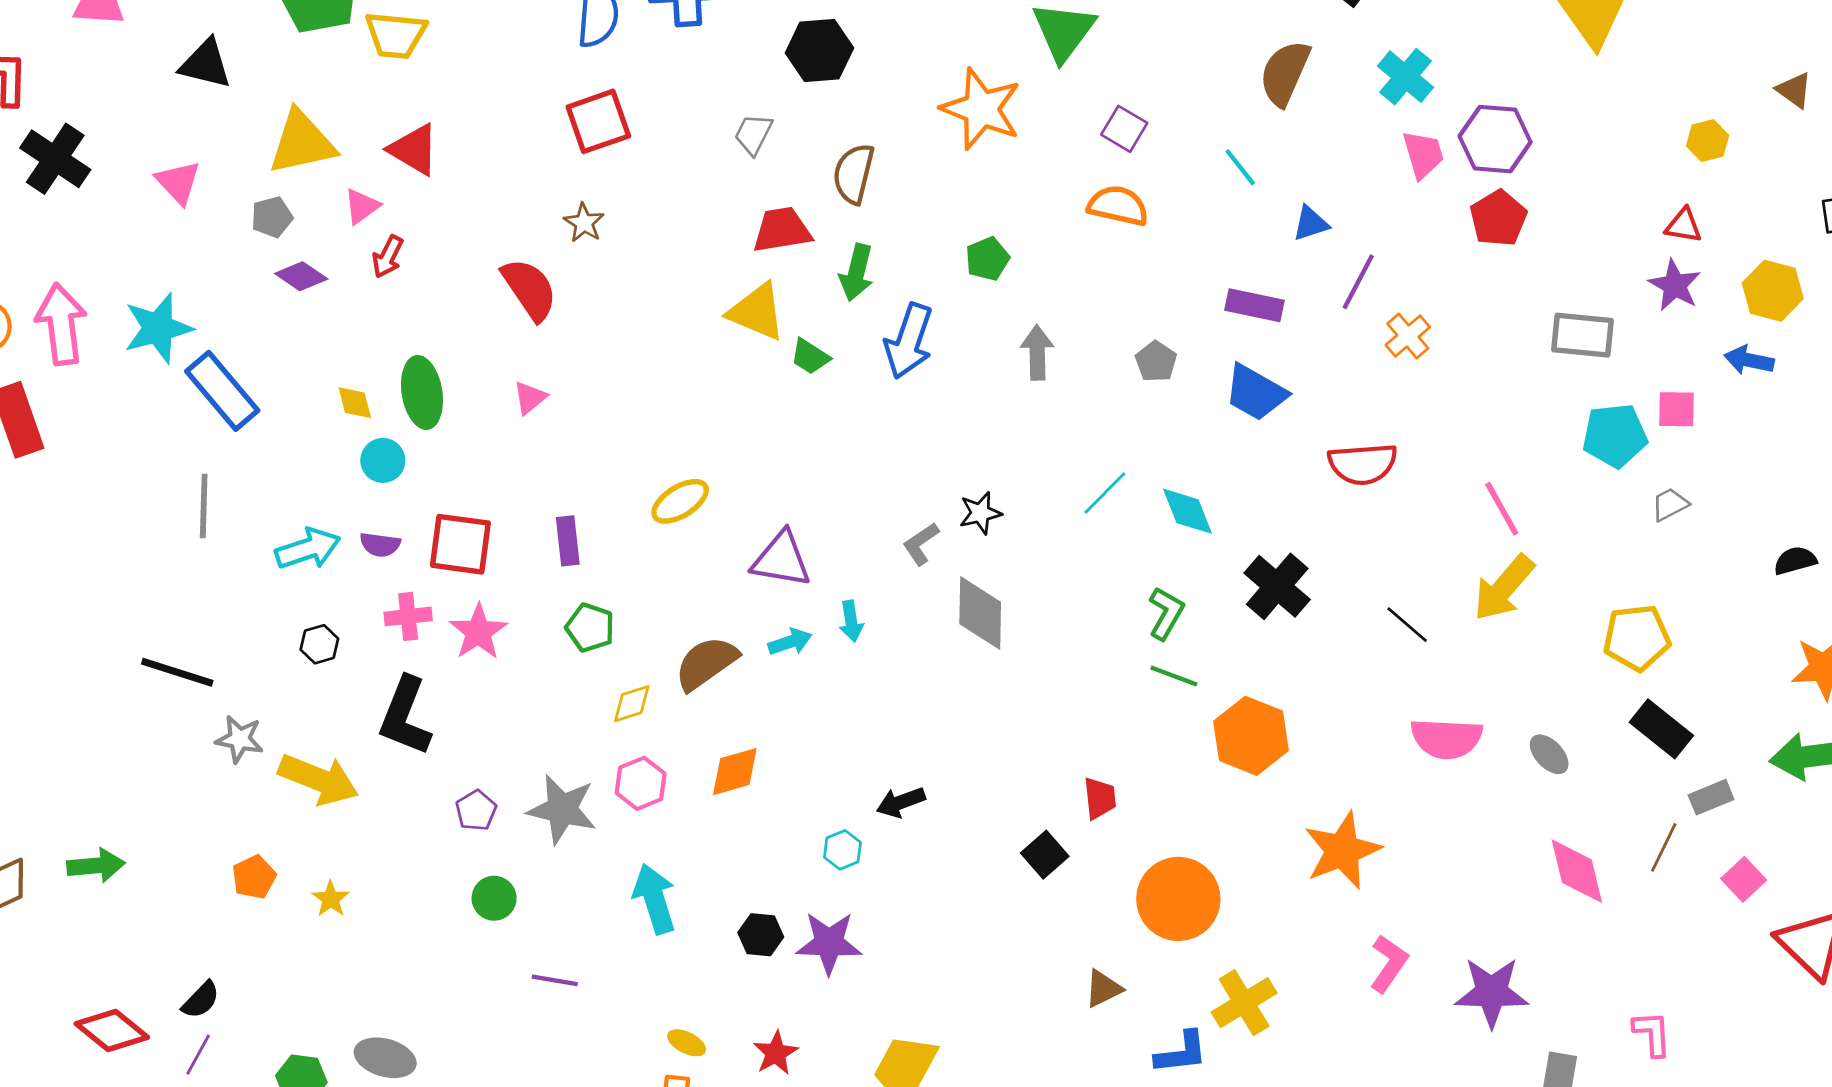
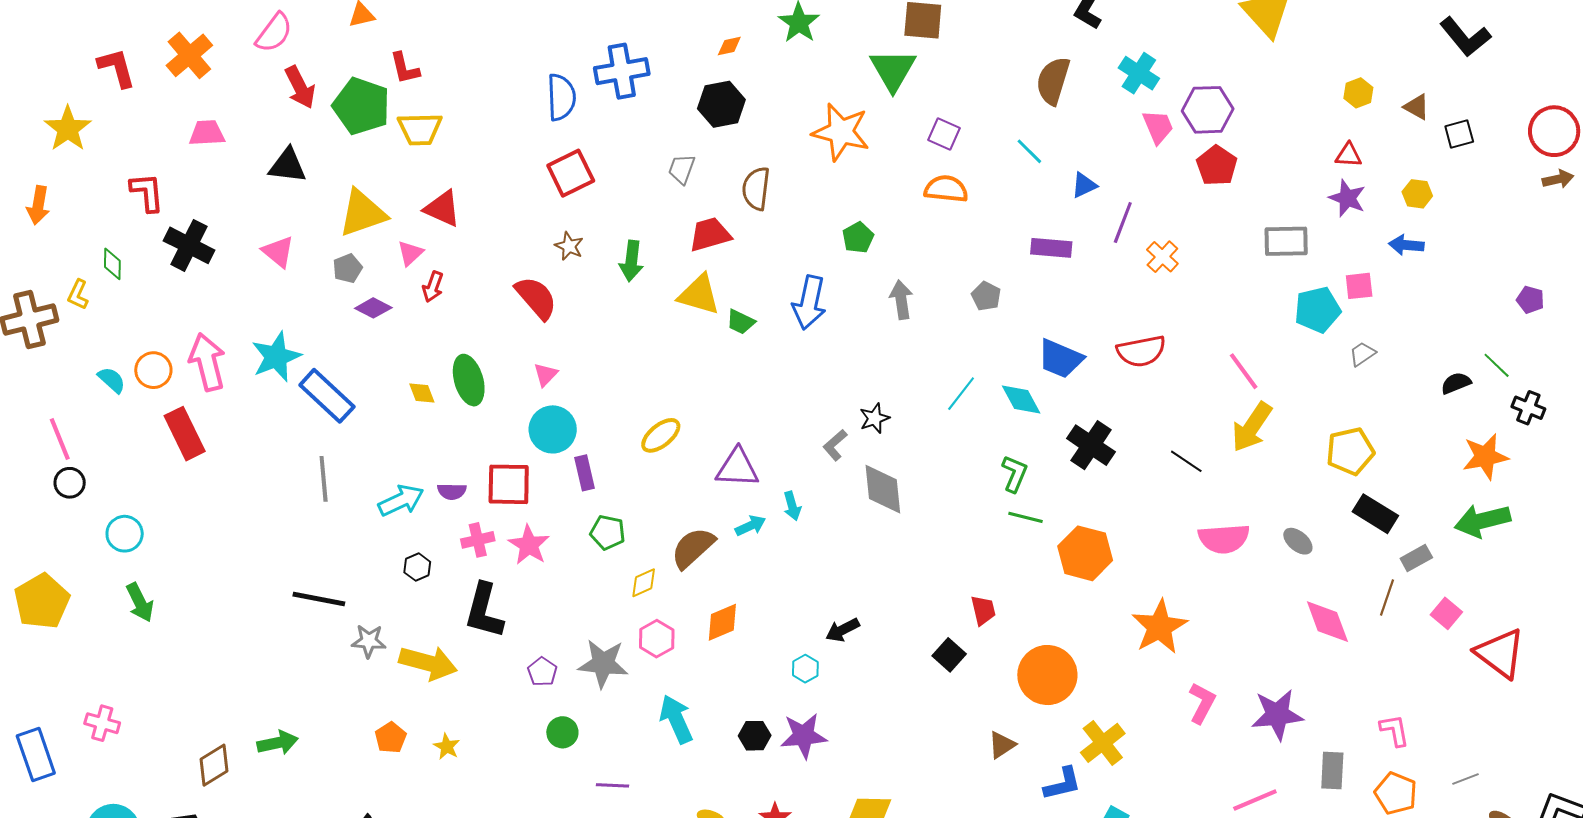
brown triangle: (1794, 90) -> (1417, 107), moved
green arrow: (856, 273) -> (631, 261), moved
yellow hexagon: (1773, 291) -> (1417, 194), size x0.7
blue trapezoid: (1256, 393) -> (1060, 359), moved
cyan circle: (383, 460) -> (553, 429), moved, size x1.5

